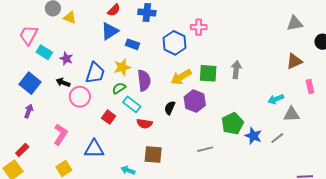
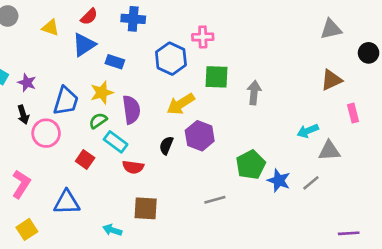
yellow triangle: (70, 18) -> (50, 28), moved
green square: (208, 73) -> (216, 77), moved
black arrow: (63, 82) -> (23, 115), turned -128

